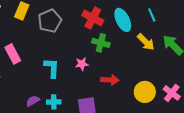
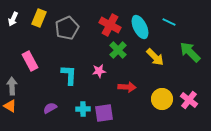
cyan line: (152, 15) -> (169, 22), turned -40
yellow arrow: (146, 42) -> (155, 57), moved
green cross: (101, 43) -> (118, 50), turned 30
cyan cross: (54, 102) -> (83, 109), moved

